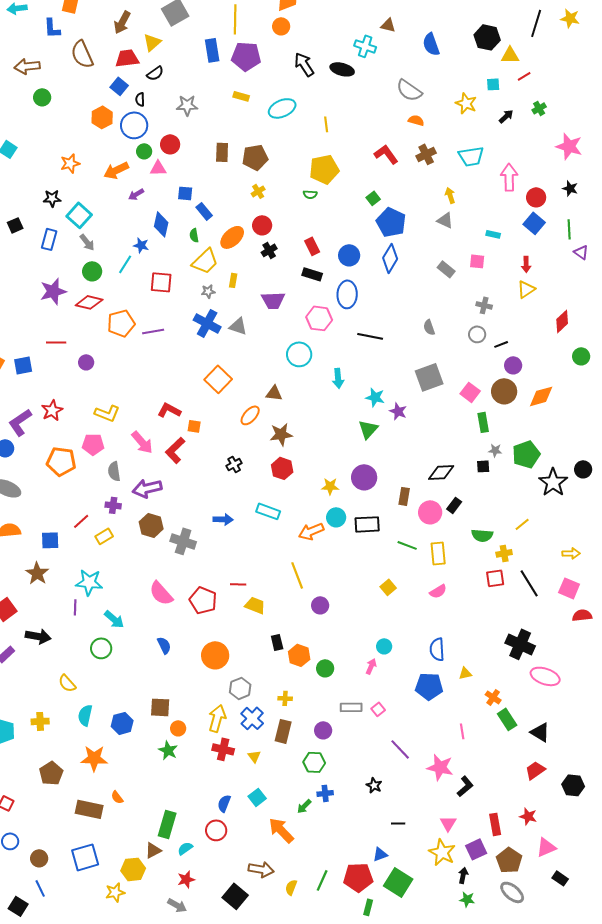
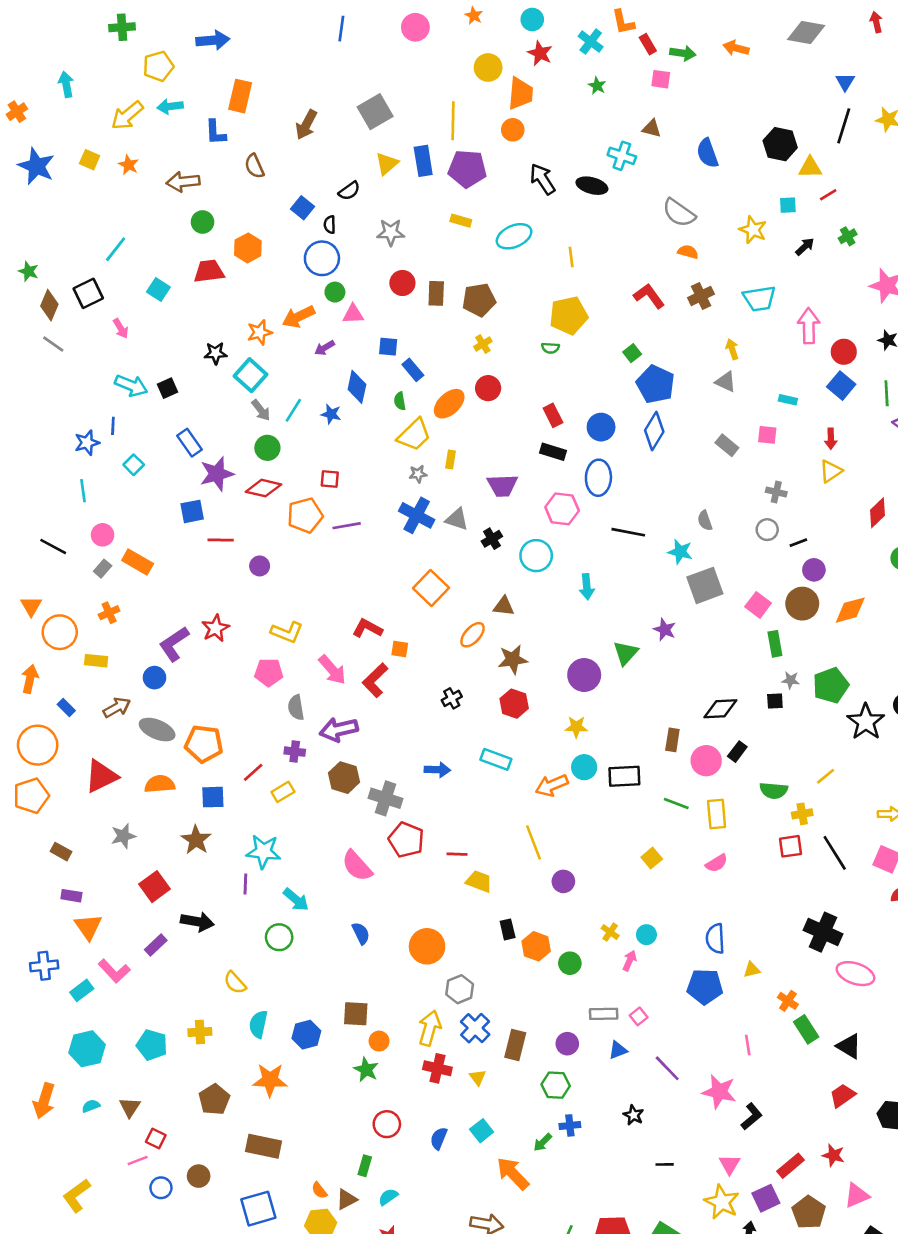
yellow triangle: (152, 42) -> (387, 164), moved
brown semicircle: (82, 54) -> (254, 166), size x0.7
red trapezoid: (127, 58) -> (209, 271), moved
orange hexagon: (102, 117) -> (248, 248), moved
red circle: (170, 144) -> (402, 283), moved
orange star: (70, 163) -> (260, 332), moved
blue rectangle: (49, 239) -> (190, 443), moved, turned -50
black cross: (269, 250) -> (492, 539), moved
cyan line: (125, 264) -> (293, 410), moved
red square: (161, 282) -> (330, 479), moved, size x0.7
blue square: (23, 365) -> (192, 511), moved
cyan star: (375, 397) -> (680, 552), moved
orange pentagon: (61, 461) -> (204, 744), moved
purple circle: (364, 477) -> (584, 675), moved
red pentagon: (203, 600) -> (406, 840), moved
yellow cross: (285, 698) -> (610, 932), moved, turned 32
orange semicircle: (117, 797) -> (319, 1190), moved
green rectangle: (167, 824) -> (365, 1166), size x0.6
red rectangle: (495, 824) -> (791, 1166), turned 60
red circle: (216, 830) -> (387, 1124), moved
blue triangle: (380, 854) -> (618, 1050), moved
brown circle: (39, 858) -> (199, 1176), moved

